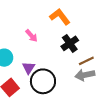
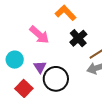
pink arrow: (31, 36) -> (39, 35), size x1.5

